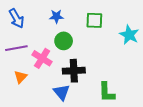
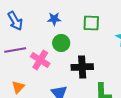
black cross: (74, 71) -> (82, 67), moved
orange triangle: (21, 77) -> (18, 87), moved

